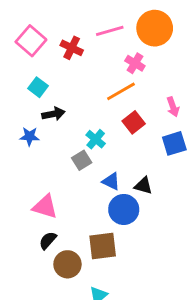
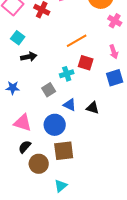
pink cross: (135, 63) -> (115, 21), moved
red square: (134, 122) -> (86, 63), turned -35
blue star: (30, 136) -> (13, 88), moved
cyan cross: (96, 139) -> (67, 74), moved, turned 32
blue circle: (124, 209) -> (55, 125), moved

